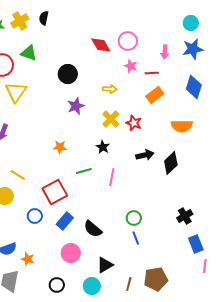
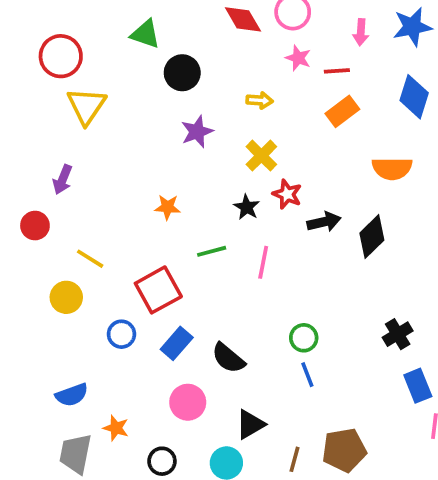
green triangle: (29, 53) -> (145, 34), moved
red star: (134, 123) -> (287, 194), moved
orange star: (28, 259) -> (116, 428), moved

